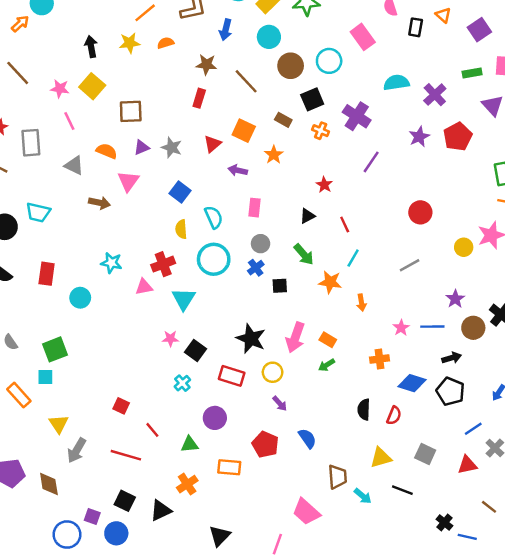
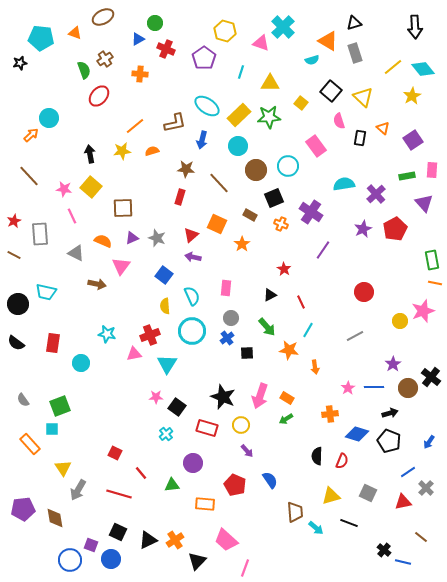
purple arrow: (238, 170) -> (193, 257), moved
orange cross: (187, 484) -> (175, 540), moved
pink trapezoid: (306, 512) -> (226, 540), moved

